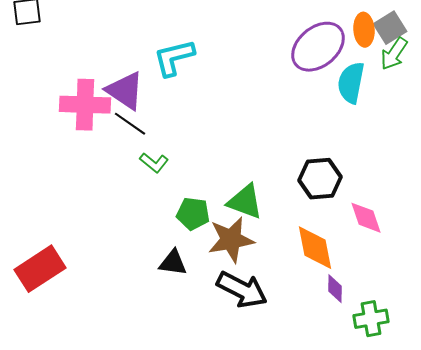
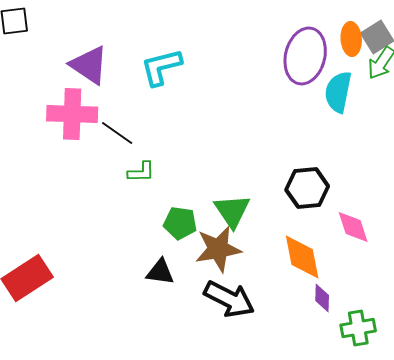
purple ellipse: (318, 47) -> (305, 56), turned -36
purple triangle: (125, 91) -> (89, 65), moved
green L-shape: (154, 163) -> (141, 172), turned -40
green triangle: (245, 202) -> (232, 211), turned 36

